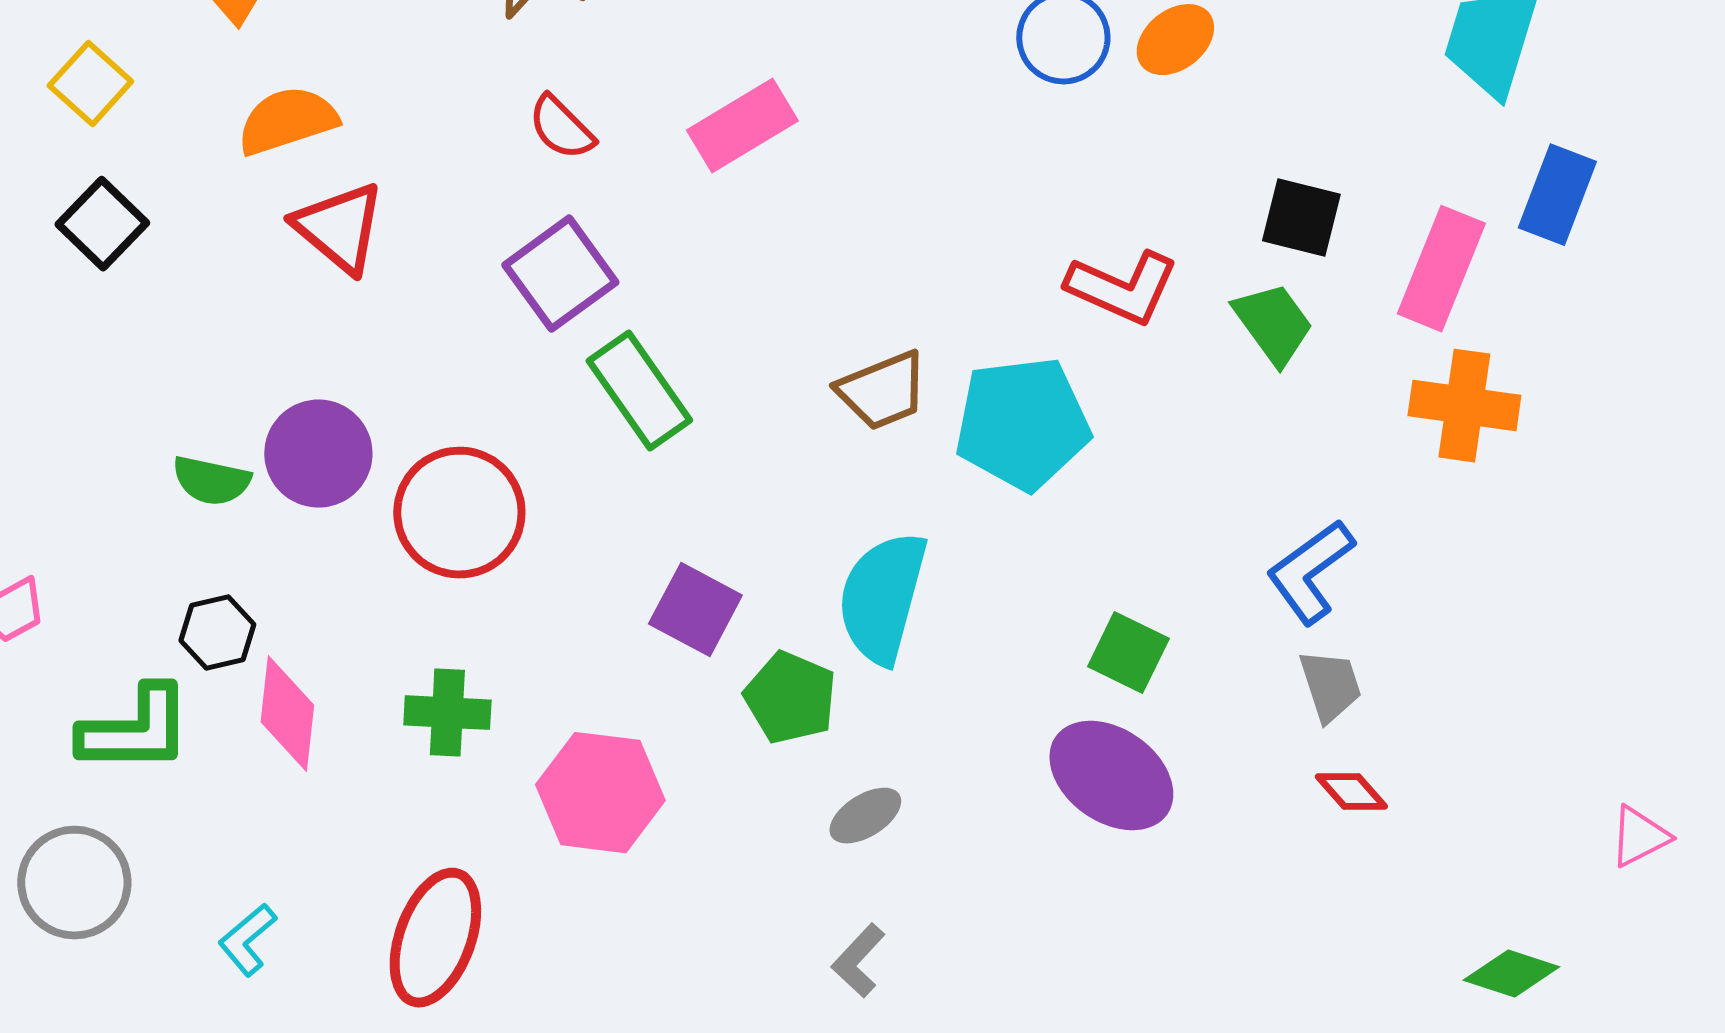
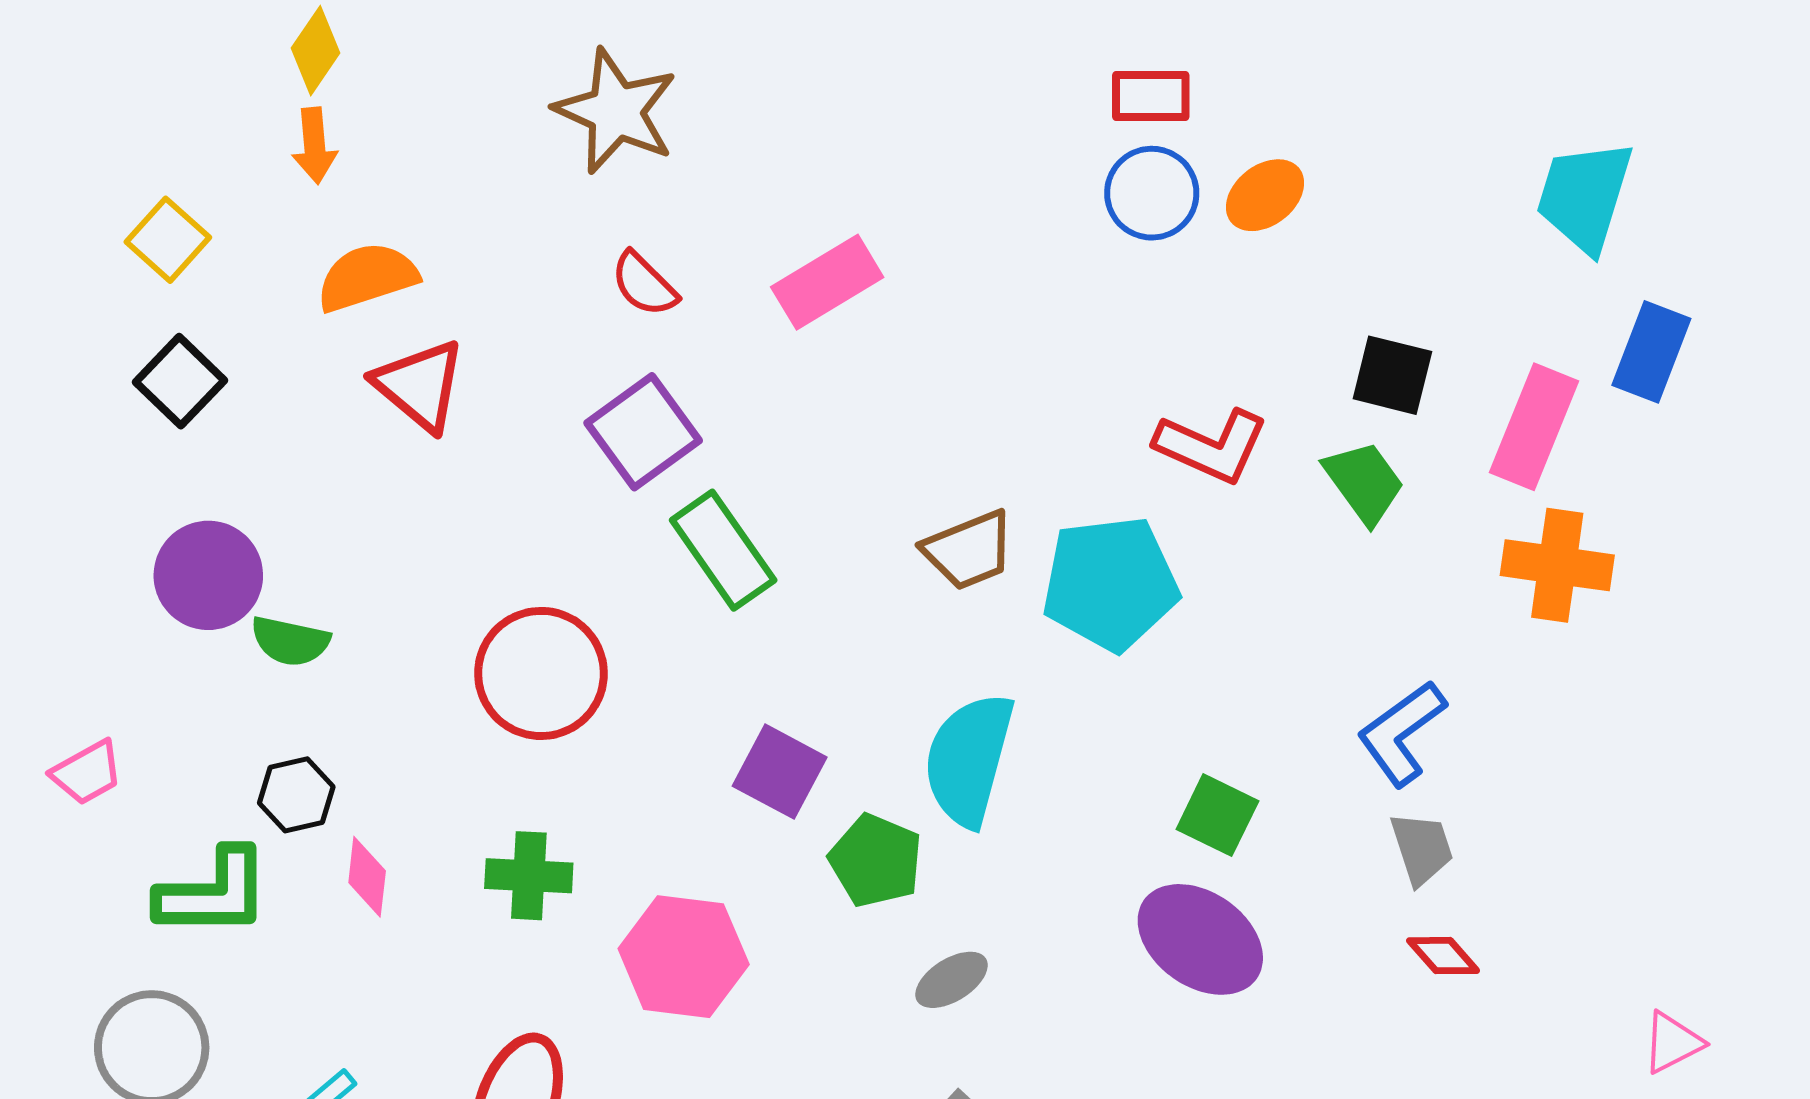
purple circle: (318, 454) -> (208, 575), moved
pink diamond: (287, 714) -> (367, 877), size x0.7
pink triangle: (1639, 837) -> (1673, 1043), moved

